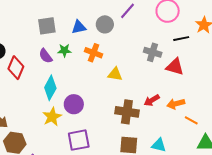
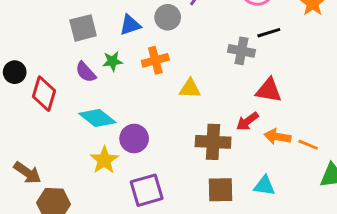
black line: (181, 39) -> (269, 33), moved
orange cross: (94, 53) -> (155, 60), turned -30
red triangle: (175, 67) -> (269, 90), moved
cyan diamond: (50, 88) -> (97, 118), turned -75
orange arrow: (176, 104) -> (278, 137), moved, turned 30

